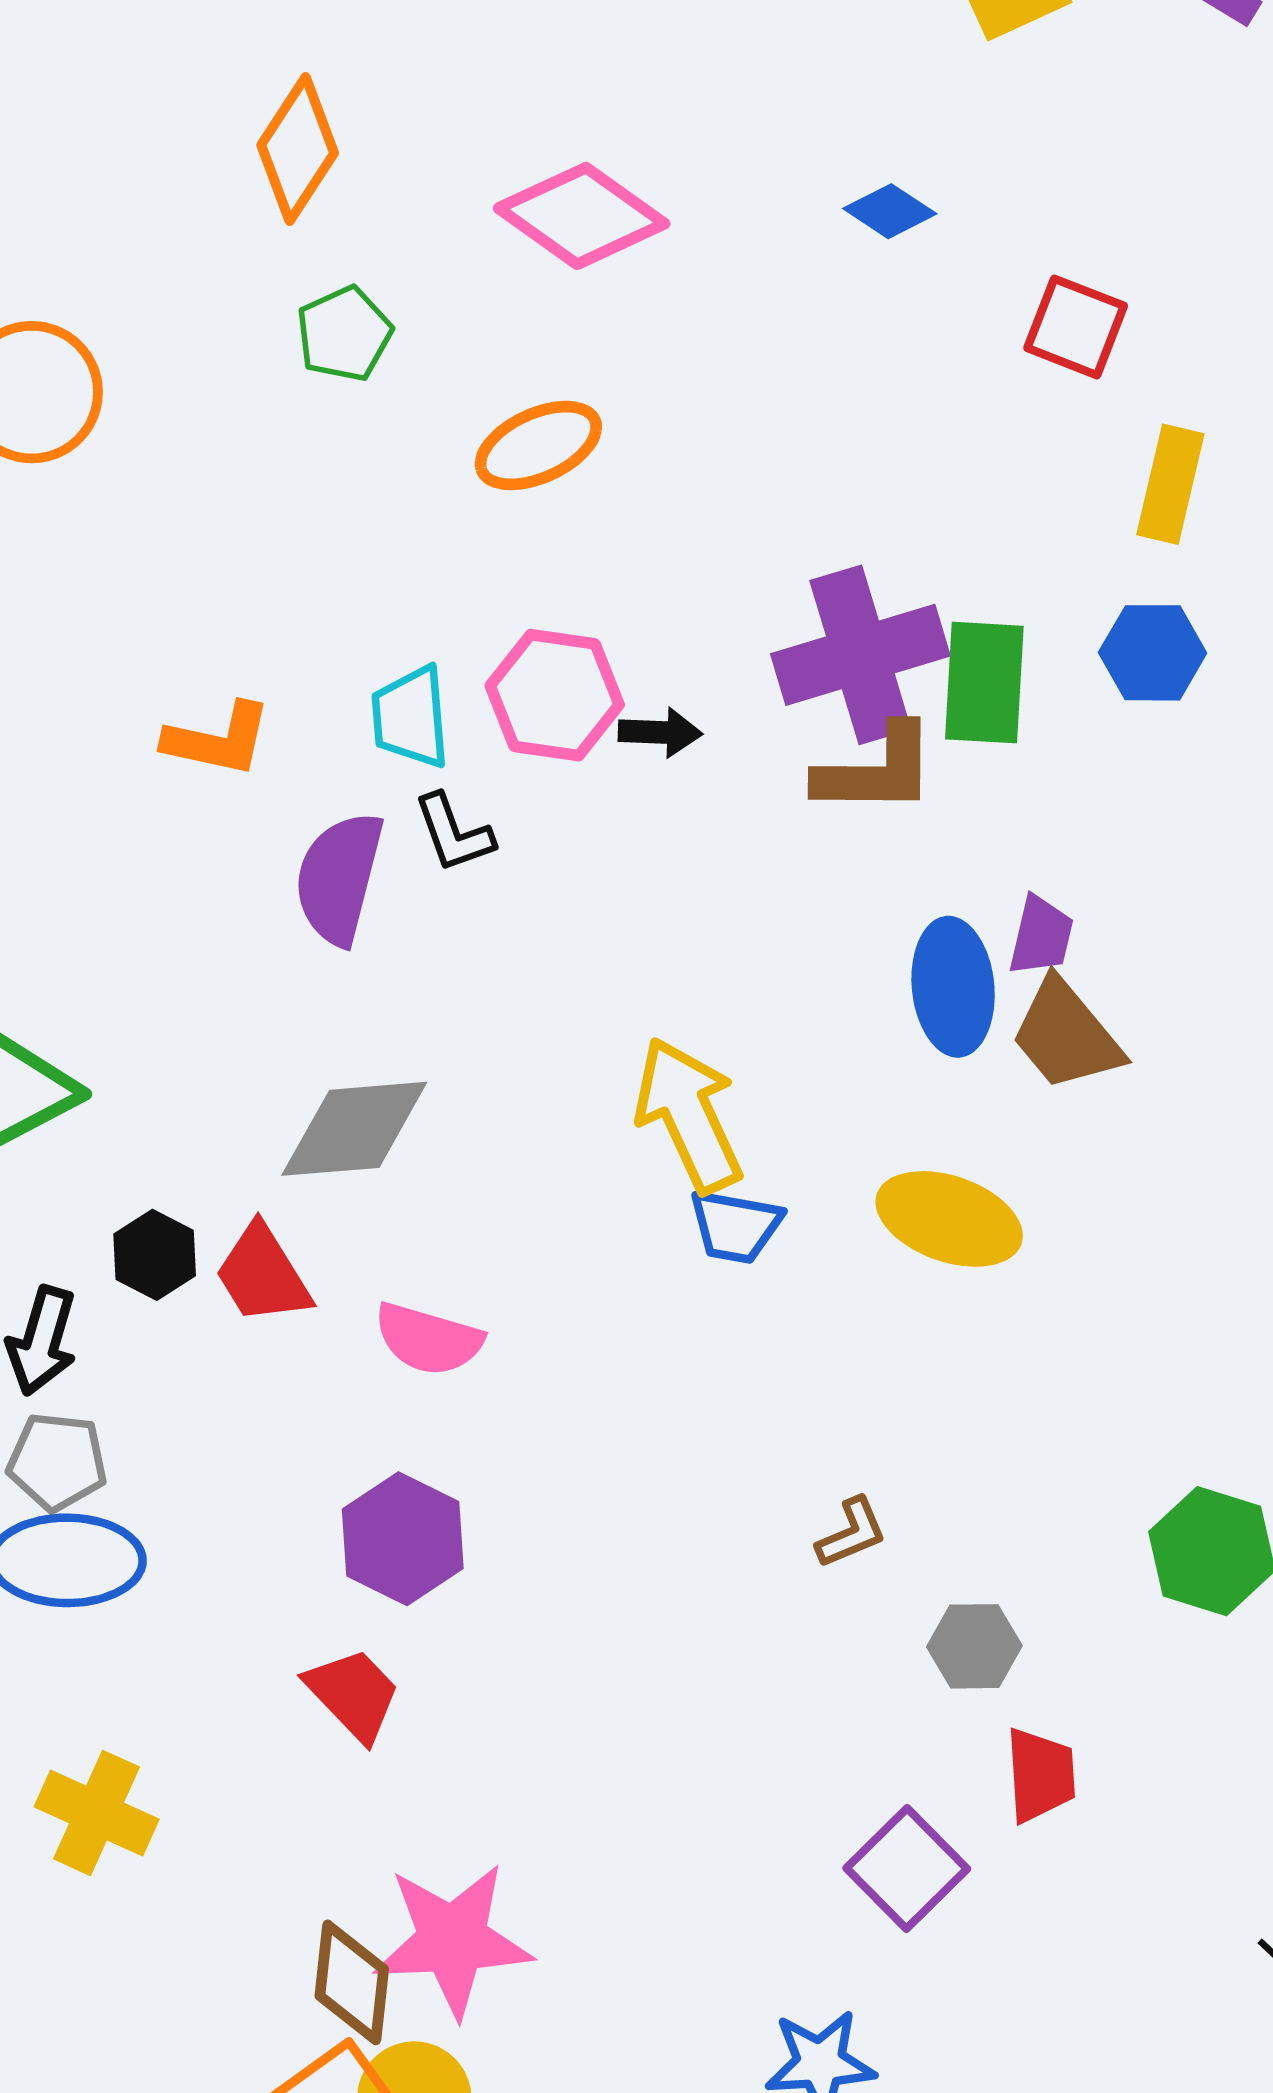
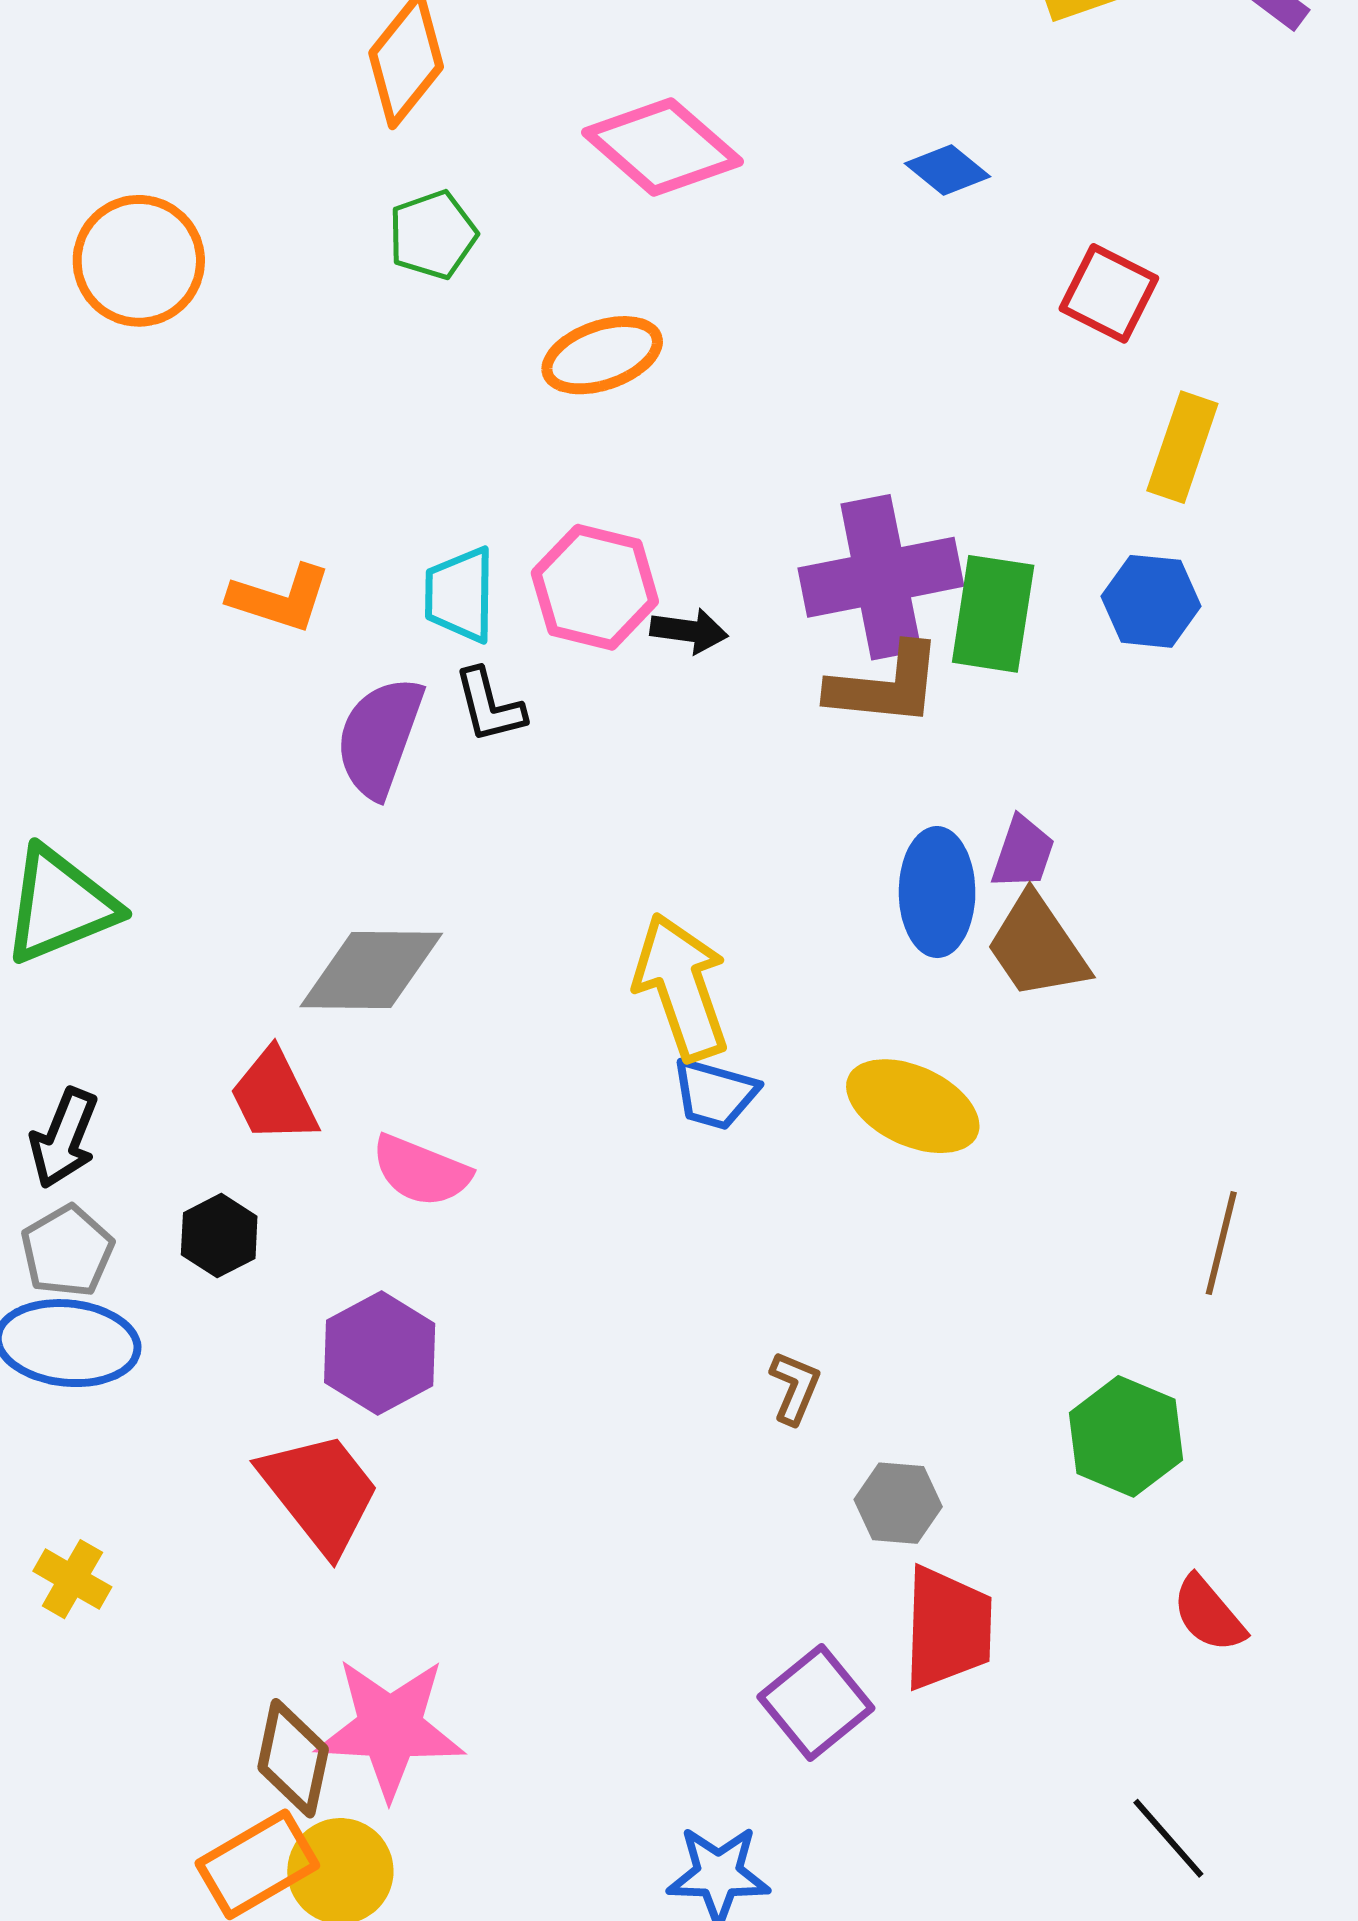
black hexagon: (155, 1255) -> (219, 1236), moved
gray pentagon: (57, 1462) -> (67, 1251), turned 30
brown L-shape: (852, 1533) -> (795, 1388), turned -50
red trapezoid: (353, 1694) -> (320, 1492), size x1.4
red trapezoid: (1040, 1775) -> (948, 1628), size x1.4
yellow cross: (97, 1813) -> (72, 1579), size x0.7

